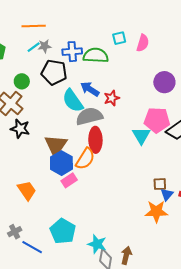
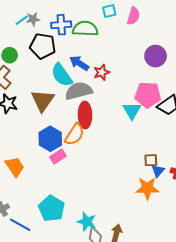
brown triangle: (56, 145) -> (43, 100), moved

